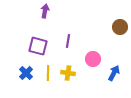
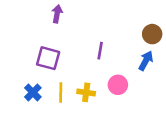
purple line: (68, 41) -> (100, 51), moved
pink circle: (93, 59) -> (118, 85), moved
blue arrow: (114, 73) -> (146, 61), moved

